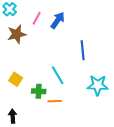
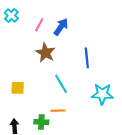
brown star: (17, 34) -> (45, 53), moved, turned -30
yellow square: (16, 79) -> (18, 88), turned -32
green cross: (39, 91) -> (41, 122), moved

